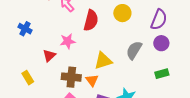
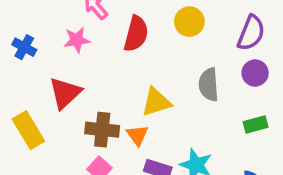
pink star: (68, 41) -> (77, 40), moved
gray semicircle: (134, 50) -> (209, 85), turned -36
red triangle: (49, 56) -> (65, 93), size x1.5
yellow rectangle: (28, 78) -> (28, 130), size x1.5

